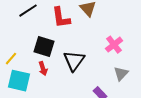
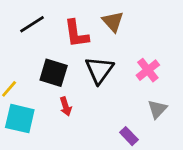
black triangle: (74, 61) -> (99, 70), moved
red arrow: (43, 69) -> (66, 106), moved

